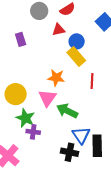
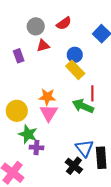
red triangle: (59, 30) -> (43, 46), moved
orange star: (56, 78) -> (47, 97), moved
green arrow: (67, 111) -> (83, 106), moved
black cross: (69, 152) -> (74, 166), turned 30

